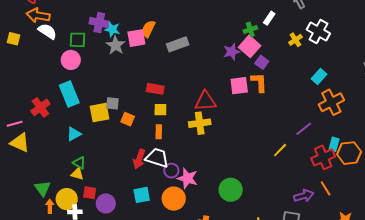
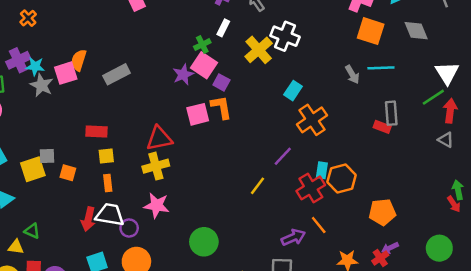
purple cross: (99, 23) -> (18, 60), turned -30
yellow cross: (296, 40) -> (259, 50), size x1.6
green triangle: (79, 163) -> (32, 231), moved
pink star: (187, 178) -> (157, 205), moved

